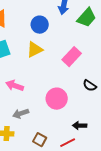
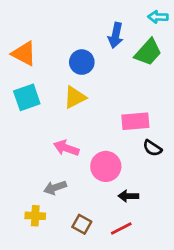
pink rectangle: (72, 57) -> (135, 121), moved, turned 42
pink arrow: (15, 86) -> (66, 148), moved
black arrow: (80, 126) -> (128, 196), moved

